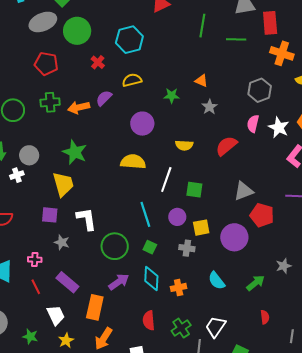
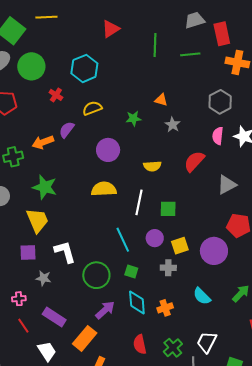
green cross: (50, 102) -> (13, 157), moved
gray triangle: (244, 191) -> (227, 185), moved
orange rectangle: (95, 307) -> (85, 338), turned 35

